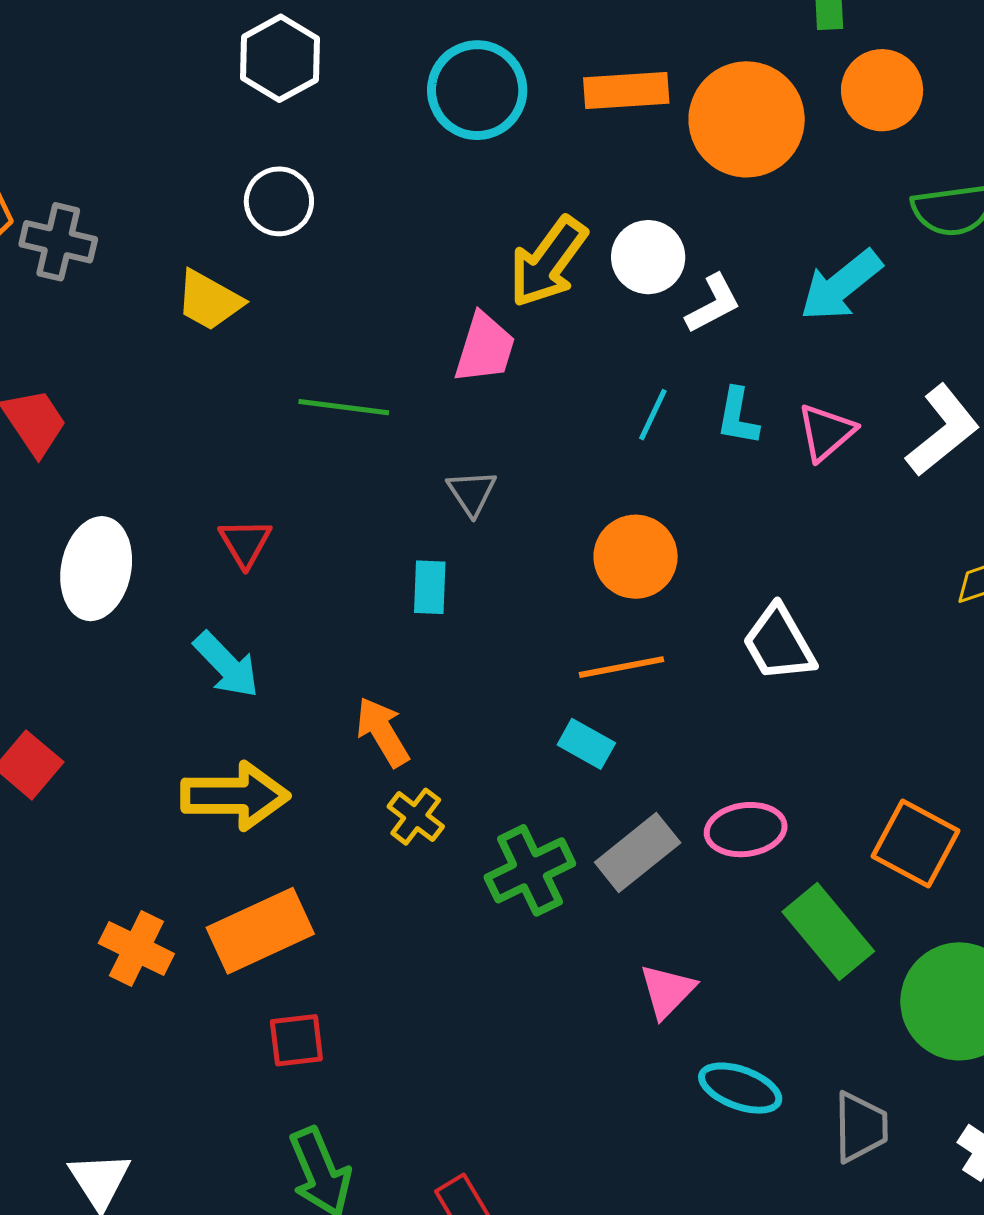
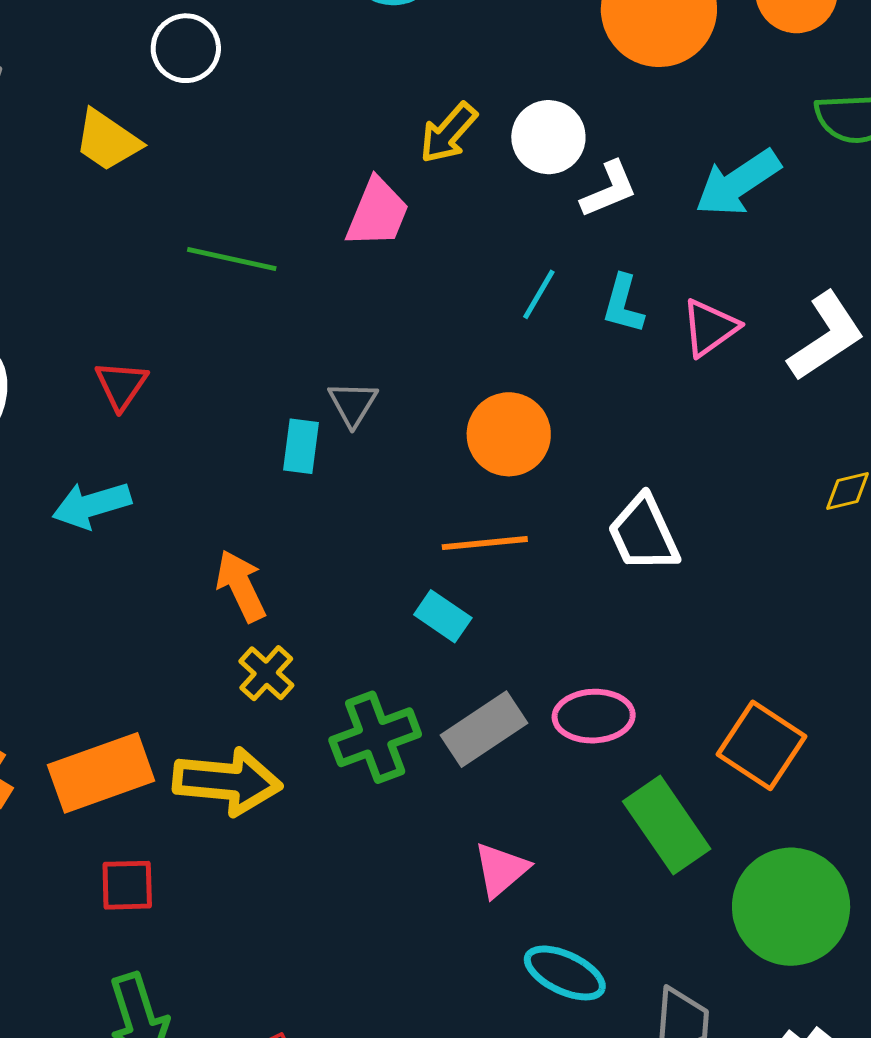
yellow arrow: (548, 262) -> (448, 133), size x0.7
gray triangle: (472, 493) -> (353, 404), moved
cyan arrow: (226, 665) -> (92, 505), turned 112
yellow arrow: (235, 796) -> (227, 781), moved

